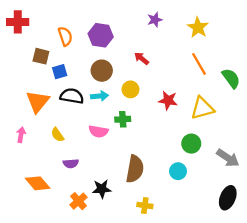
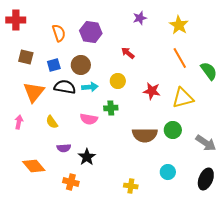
brown square: (41, 56) -> (26, 57), moved
brown circle: (102, 71) -> (81, 65), moved
brown semicircle: (135, 169) -> (145, 135), moved, turned 80
cyan circle: (178, 171) -> (168, 172), moved
black star: (102, 189) -> (87, 157), moved, turned -30
orange cross: (79, 201) -> (71, 182), turned -35

